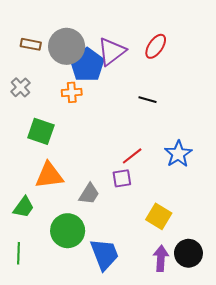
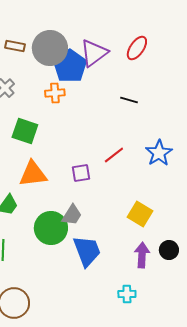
purple square: (122, 178) -> (81, 173), moved
gray trapezoid: (89, 194) -> (72, 215), moved
black circle: (188, 253) -> (169, 250), size x0.7

